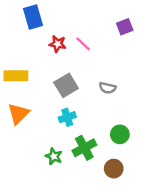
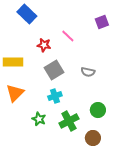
blue rectangle: (33, 17) -> (27, 14), turned -30
red star: (57, 44) -> (44, 45), moved
green star: (54, 156) -> (39, 119), moved

